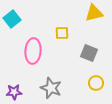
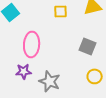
yellow square: (62, 33) -> (61, 11), moved
purple star: (14, 92) -> (24, 71), moved

